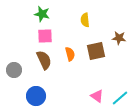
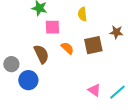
pink square: (45, 36) -> (52, 27), moved
orange semicircle: (70, 54) -> (67, 48), turned -32
blue circle: (36, 96) -> (28, 80), moved

